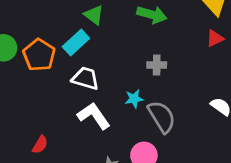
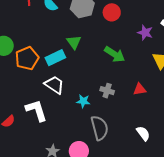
red triangle: (215, 38) -> (140, 89), moved
cyan star: (134, 99) -> (83, 101), moved
white L-shape: (94, 116) -> (36, 110), moved

